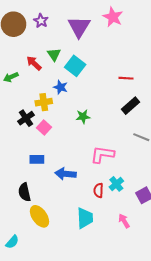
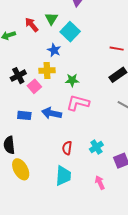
yellow cross: (44, 102) -> (47, 71), moved
pink L-shape: (102, 154) -> (78, 103), moved
blue arrow: (66, 174) -> (52, 113), moved
red semicircle: (98, 190) -> (67, 148), moved

